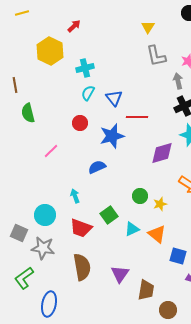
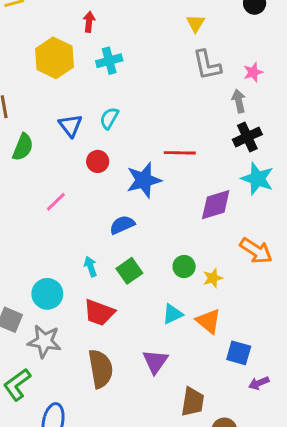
red arrow: (74, 26) -> (89, 22), turned -40
cyan cross: (85, 68) -> (109, 61), moved
blue triangle: (114, 98) -> (70, 125), moved
green semicircle: (28, 113) -> (23, 147), turned -144
green square: (109, 215) -> (129, 271), moved
purple triangle: (120, 274) -> (155, 361), moved

